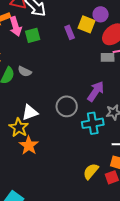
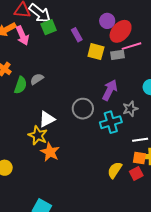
purple circle: (101, 14) -> (107, 21), moved
yellow square: (87, 24) -> (96, 52), moved
green square: (33, 35) -> (49, 27), moved
gray semicircle: (25, 71) -> (37, 79), turned 128

